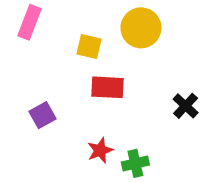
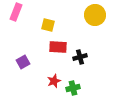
yellow circle: (141, 28) -> (95, 15), moved
black cross: (186, 106) -> (80, 57), moved, turned 32

